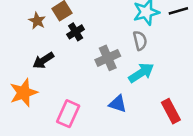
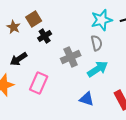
blue triangle: (118, 104) -> (87, 99), moved
pink rectangle: (68, 114) -> (39, 83), moved

